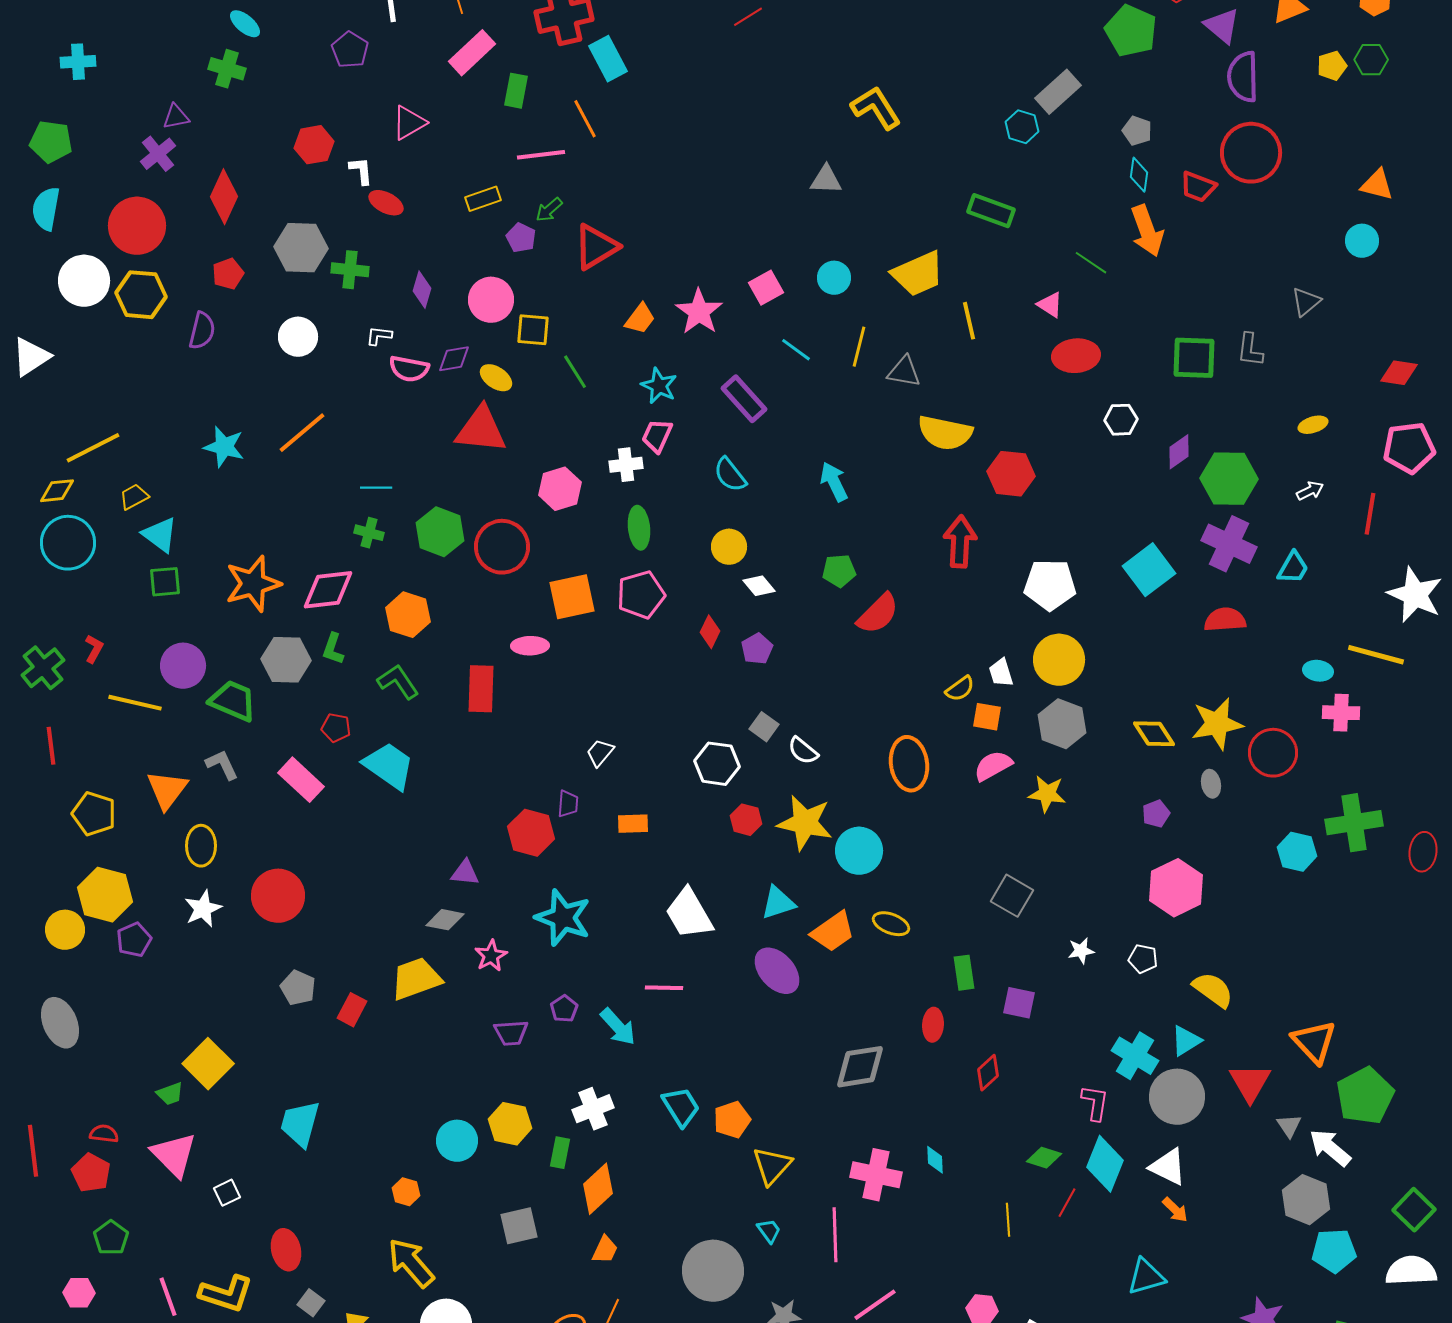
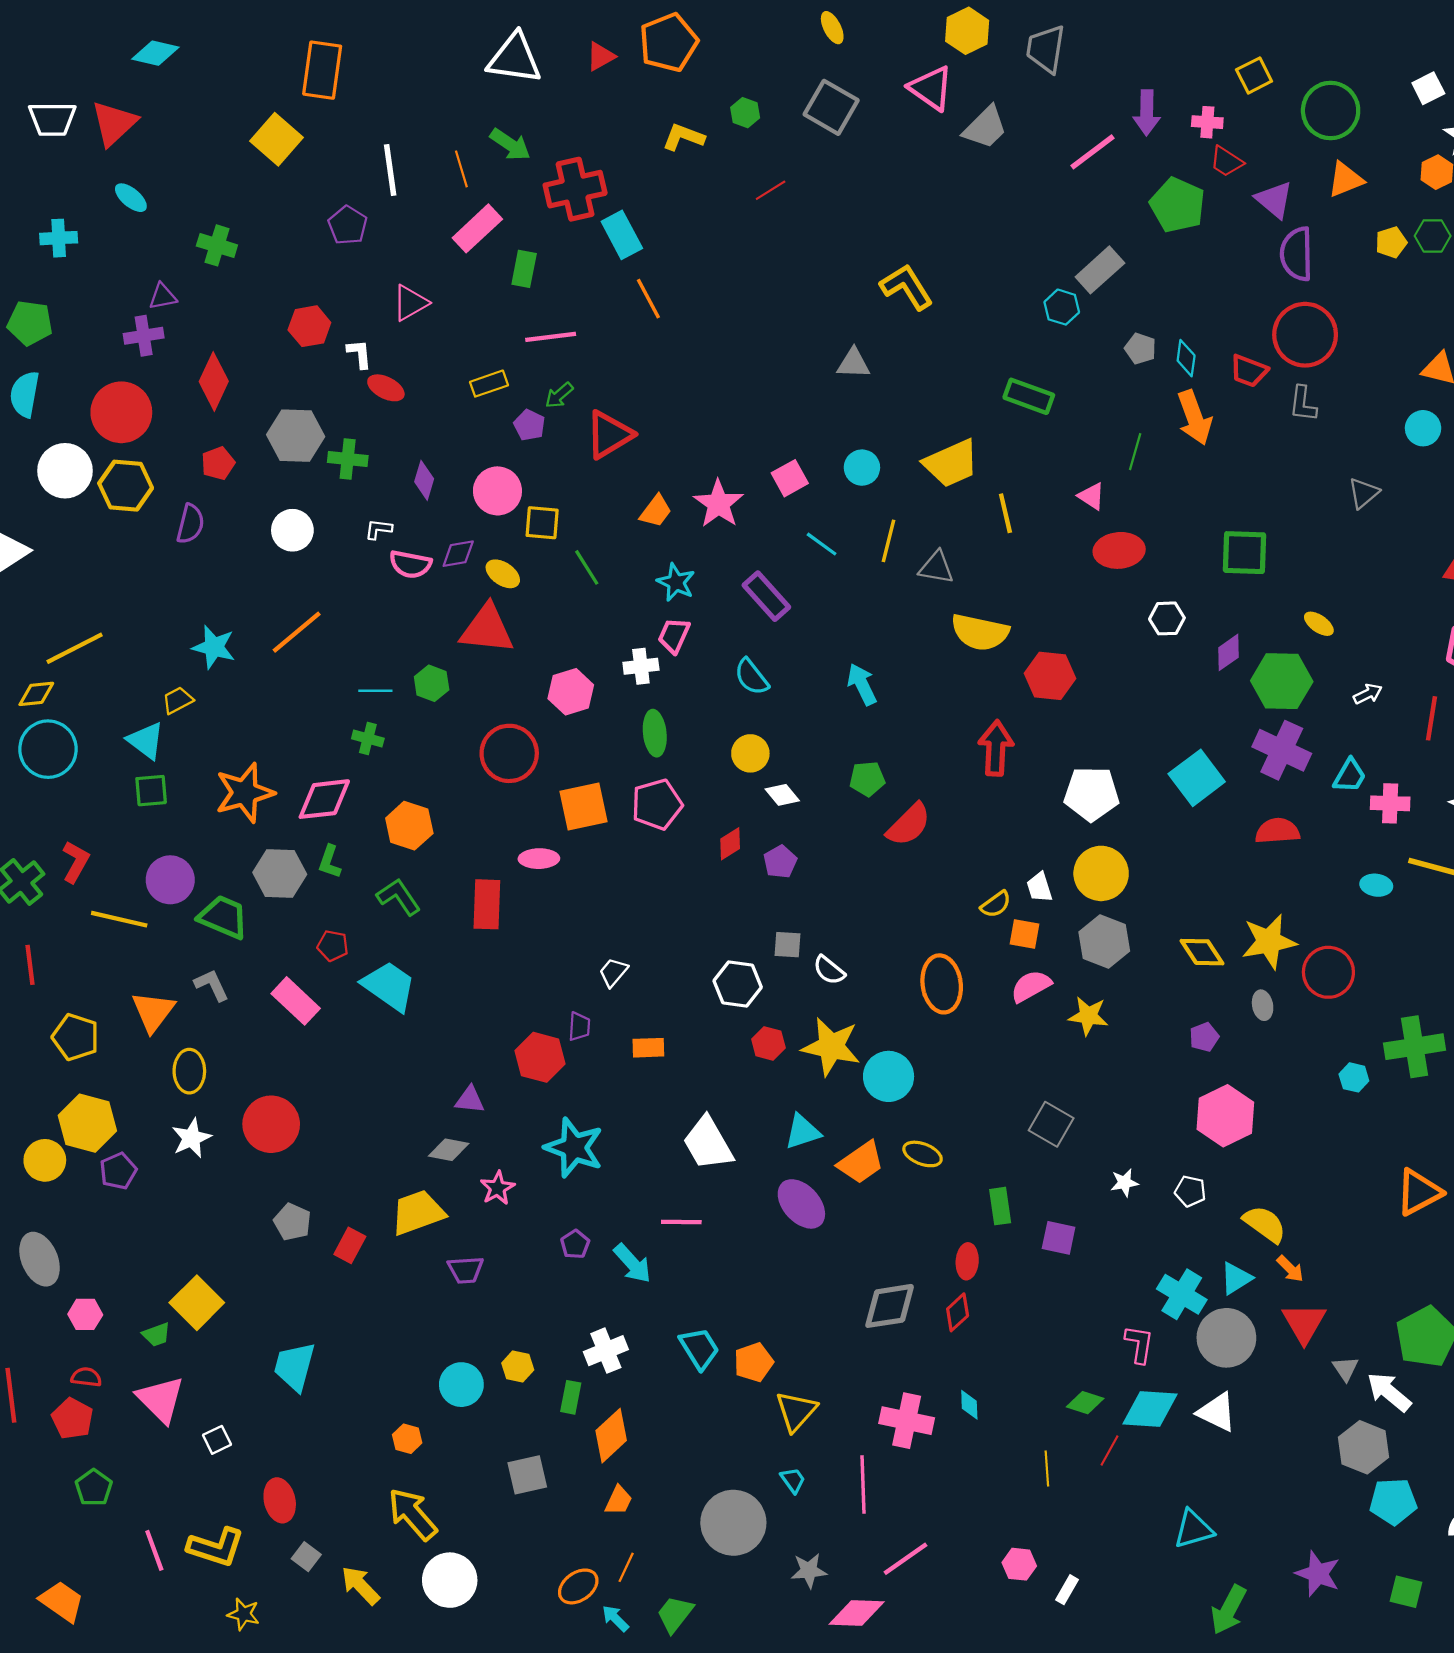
cyan ellipse: (245, 24) -> (131, 198), moved
orange line: (585, 119) -> (648, 299), moved
gray pentagon: (1137, 131) -> (1140, 349), moved
purple cross: (158, 154) -> (144, 336), turned 30
green line: (1091, 263) -> (1135, 452), turned 72
gray L-shape: (1250, 350) -> (1303, 404), moved
yellow ellipse: (1313, 425) -> (1319, 624), moved, turned 52
yellow trapezoid: (134, 497) -> (178, 700), moved
green hexagon: (440, 532) -> (432, 683), moved, size x0.7
red diamond: (710, 632) -> (730, 844), turned 32
red L-shape: (94, 649) -> (76, 862), size x1.4
pink cross: (1341, 713) -> (1390, 803), moved
gray square: (764, 727) -> (788, 945), turned -32
cyan hexagon: (1297, 852) -> (1354, 1077), size x0.7
purple trapezoid: (511, 1033) -> (466, 1270), moved
orange triangle: (1314, 1042) -> (1419, 1192), moved, turned 45
red diamond: (988, 1073) -> (958, 1312), moved
yellow hexagon: (510, 1124) -> (518, 1367), size x0.7
cyan diamond: (1105, 1164) -> (1150, 1409), turned 72
orange arrow: (1175, 1210) -> (1290, 1269), moved
pink hexagon: (79, 1293) -> (85, 1314), moved

